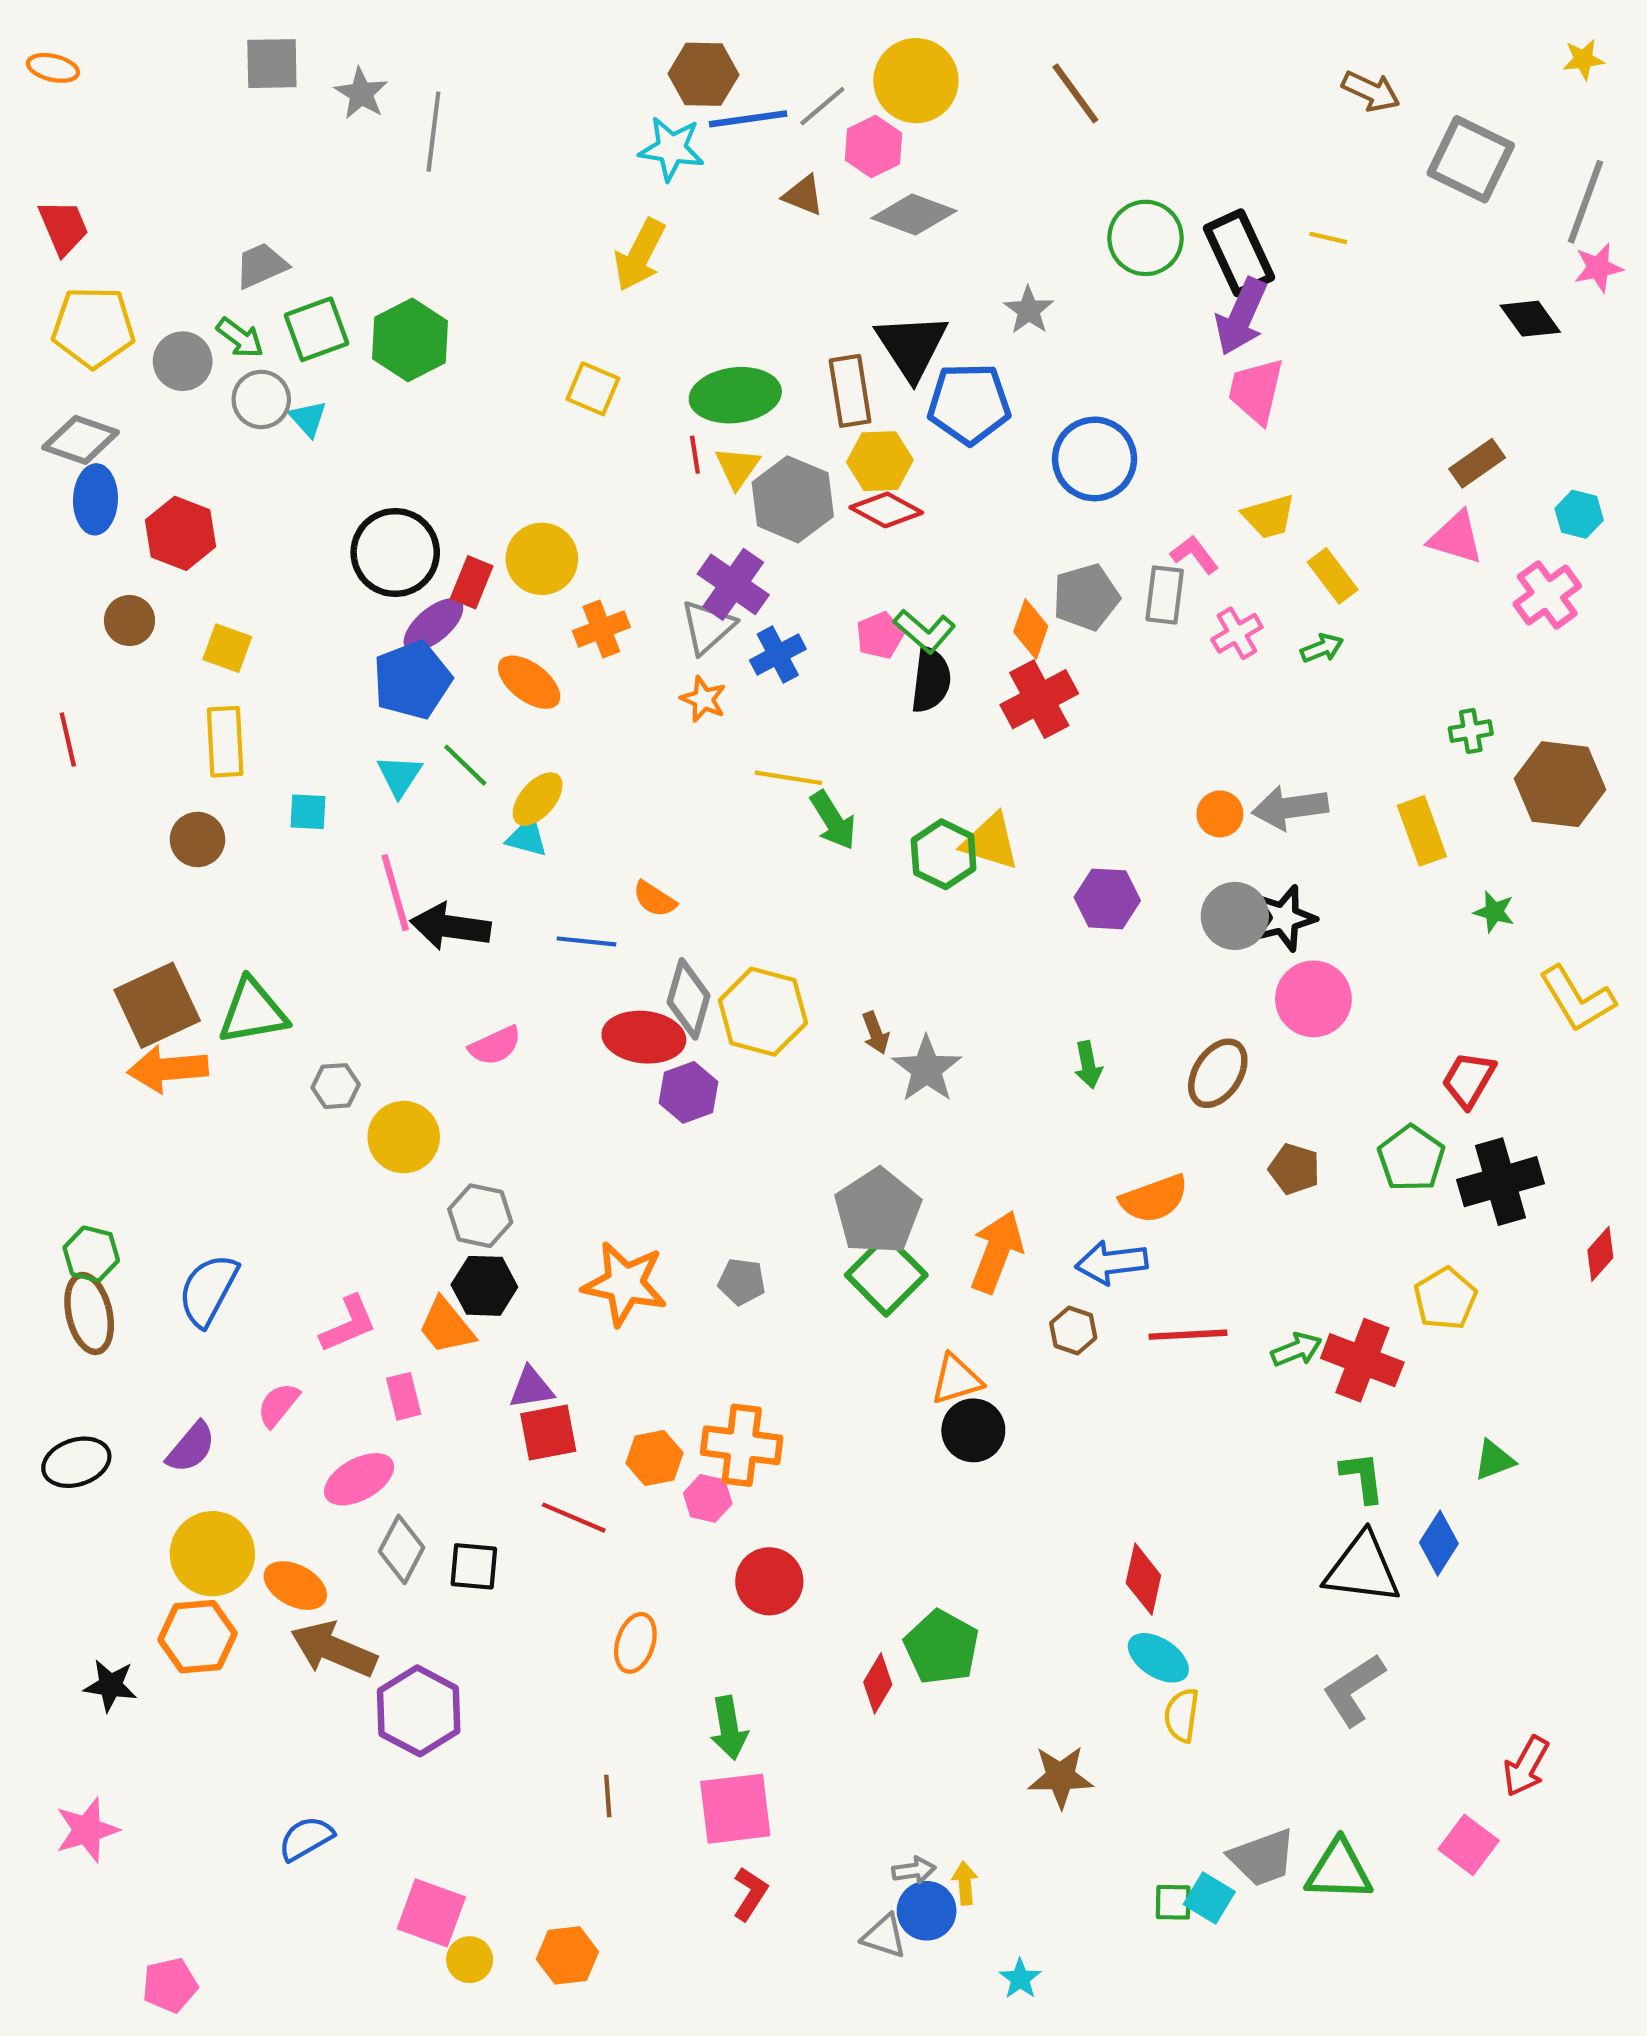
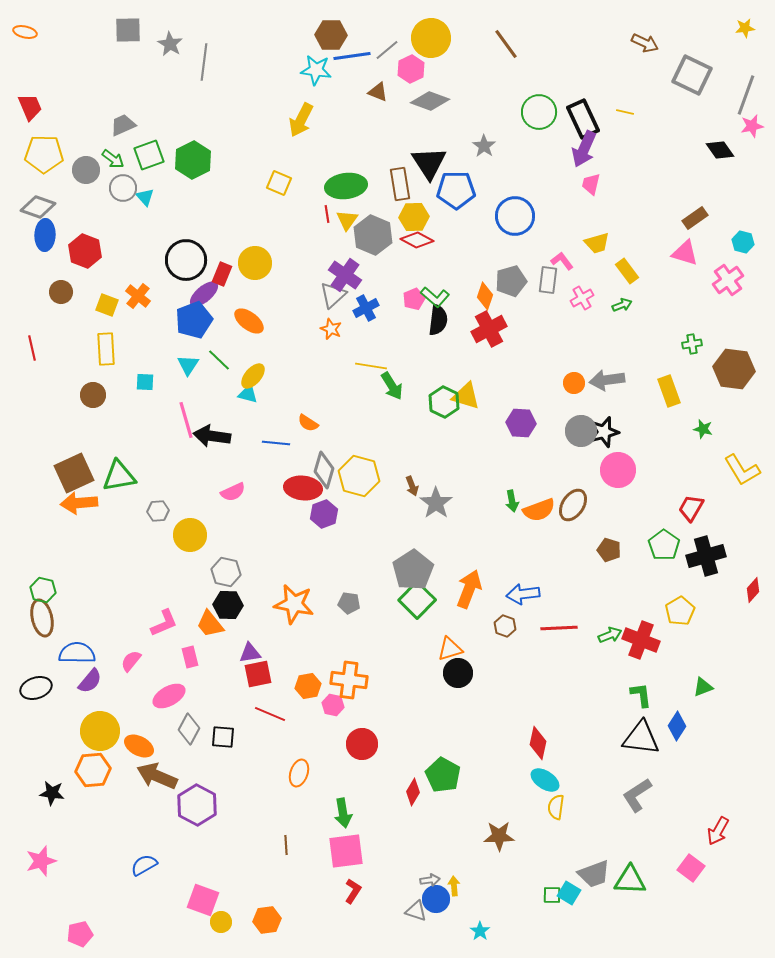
pink trapezoid: (1256, 391) -> (591, 184), size x0.7
orange cross: (601, 629) -> (138, 296), moved, turned -30
orange semicircle: (1154, 1199) -> (539, 510), moved
blue semicircle: (208, 1290) -> (77, 653), moved, turned 63

